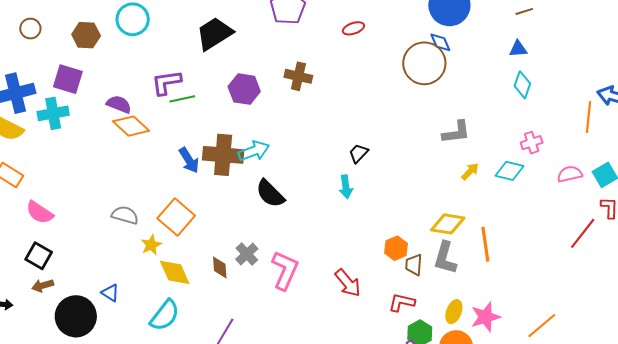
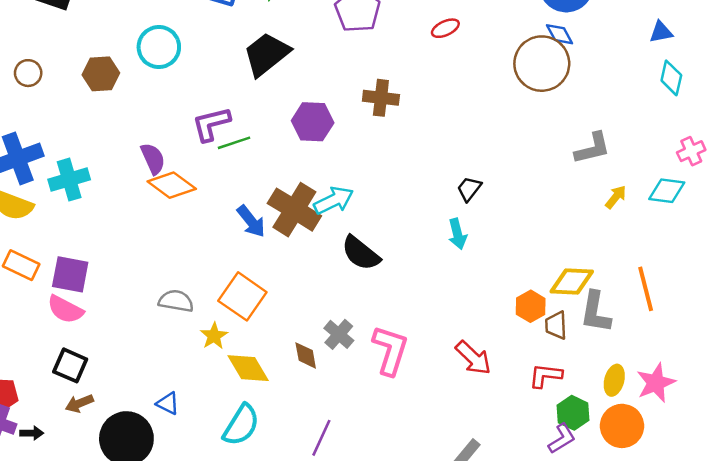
purple square: (68, 79) -> (70, 274), moved
purple semicircle: (119, 104) -> (153, 159), turned 50
brown cross: (223, 155) -> (294, 210), turned 33
yellow diamond: (448, 224) -> (572, 282), moved

